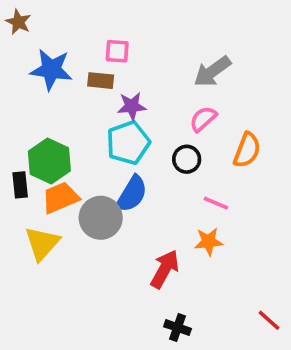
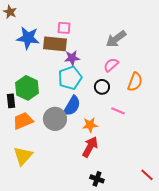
brown rectangle: (101, 81) -> (55, 44), size x1.6
orange trapezoid: (60, 198) -> (23, 121), moved
orange star: (209, 242) -> (90, 125), moved
yellow triangle: (42, 243) -> (23, 156), moved

